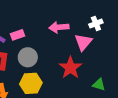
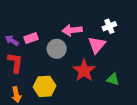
gray circle: (28, 57) -> (57, 49), moved
green triangle: (99, 85) -> (113, 79), moved

